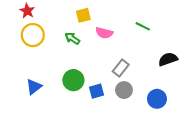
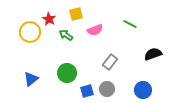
red star: (27, 11) -> (49, 19), moved
pink semicircle: (104, 33) -> (95, 30), turned -35
gray circle: (124, 90) -> (107, 89), moved
blue square: (96, 91) -> (87, 91), moved

